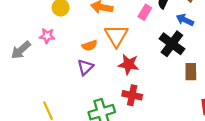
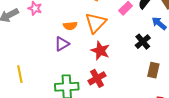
black cross: (172, 44) -> (143, 42), size x0.7
red cross: (132, 95) -> (97, 78), turned 36

